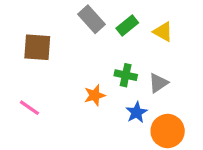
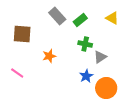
yellow triangle: (163, 32) -> (112, 18), moved
green cross: (126, 75) -> (85, 44), moved
orange star: (95, 95) -> (49, 56), moved

